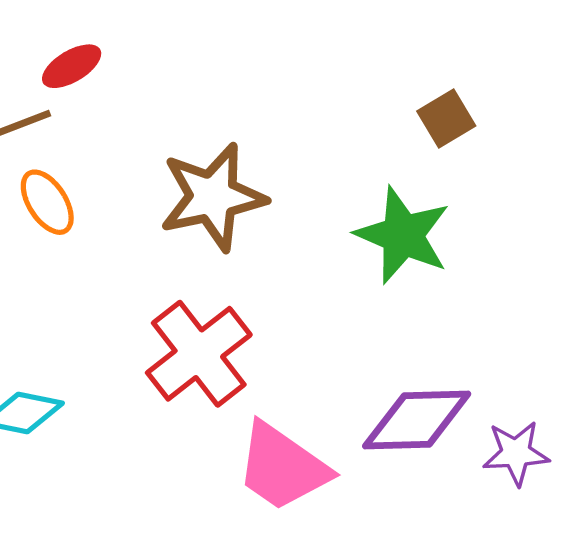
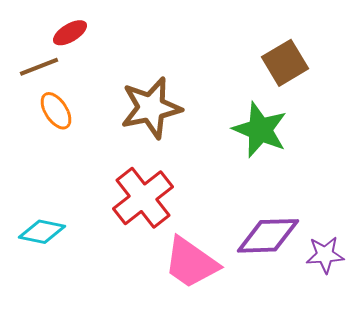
brown square: (446, 118) -> (285, 63), size x1.4

